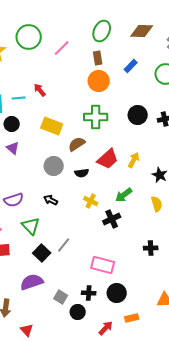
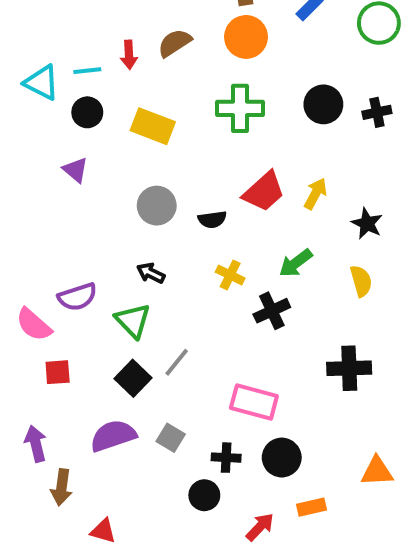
red arrow: (40, 90) -> (129, 55), turned -144
black circle: (12, 124) -> (87, 112), moved
brown semicircle: (77, 144) -> (175, 43), moved
purple semicircle: (14, 200) -> (77, 297), moved
green triangle: (31, 226) -> (133, 321), moved
black cross: (151, 248) -> (349, 368), size x1.5
gray square: (61, 297) -> (171, 438), moved
red triangle: (27, 330) -> (103, 531), turned -32

